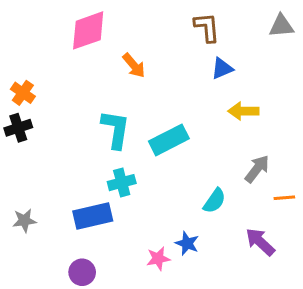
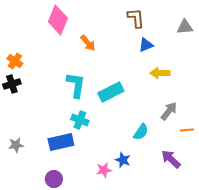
gray triangle: (281, 26) -> (185, 27), moved
pink diamond: (88, 30) -> (58, 20), turned -48
cyan cross: (122, 183) -> (80, 120), turned 36

